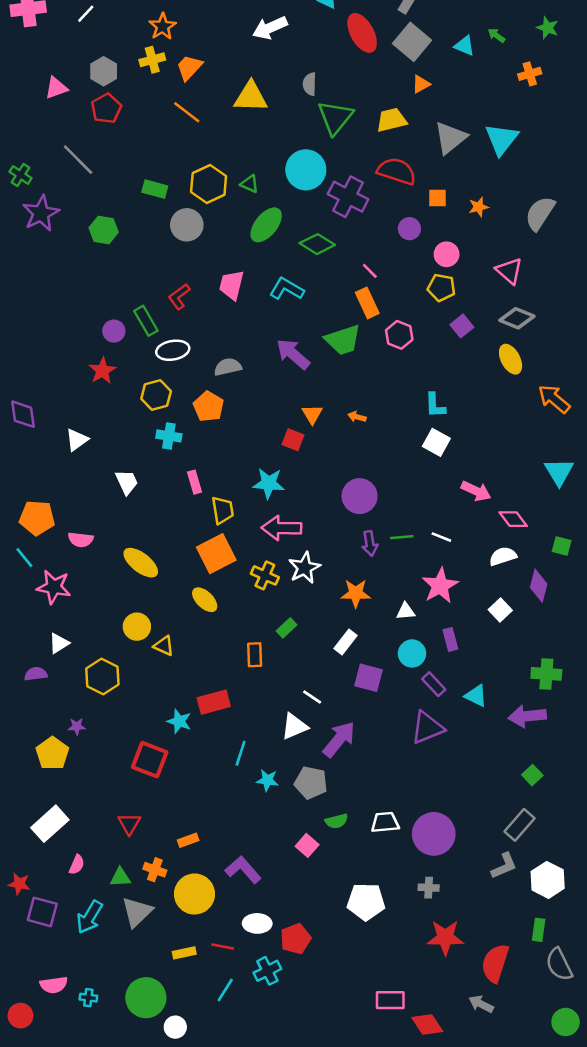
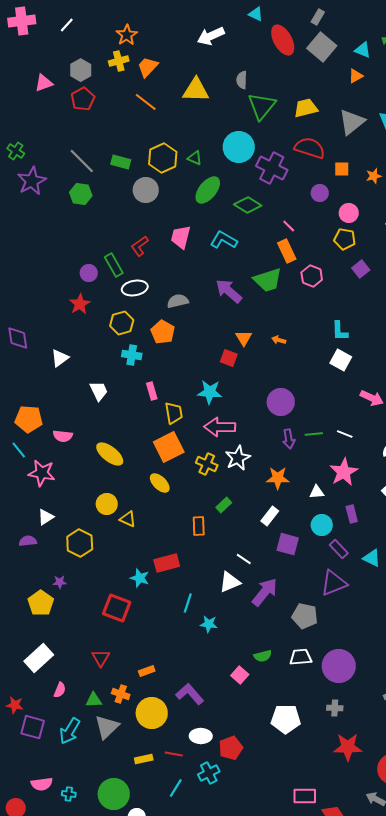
orange triangle: (421, 84) -> (356, 76), moved
gray line: (78, 160) -> (82, 161), moved
gray pentagon: (311, 783) -> (305, 616), moved

